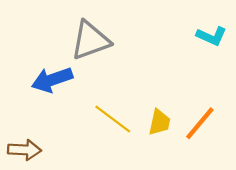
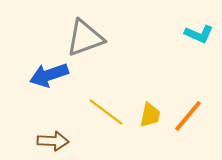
brown arrow: (24, 150) -> (53, 141), moved

